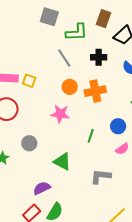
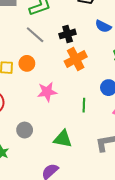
black cross: (99, 57) -> (68, 34), moved
orange circle: (70, 87) -> (27, 63), moved

